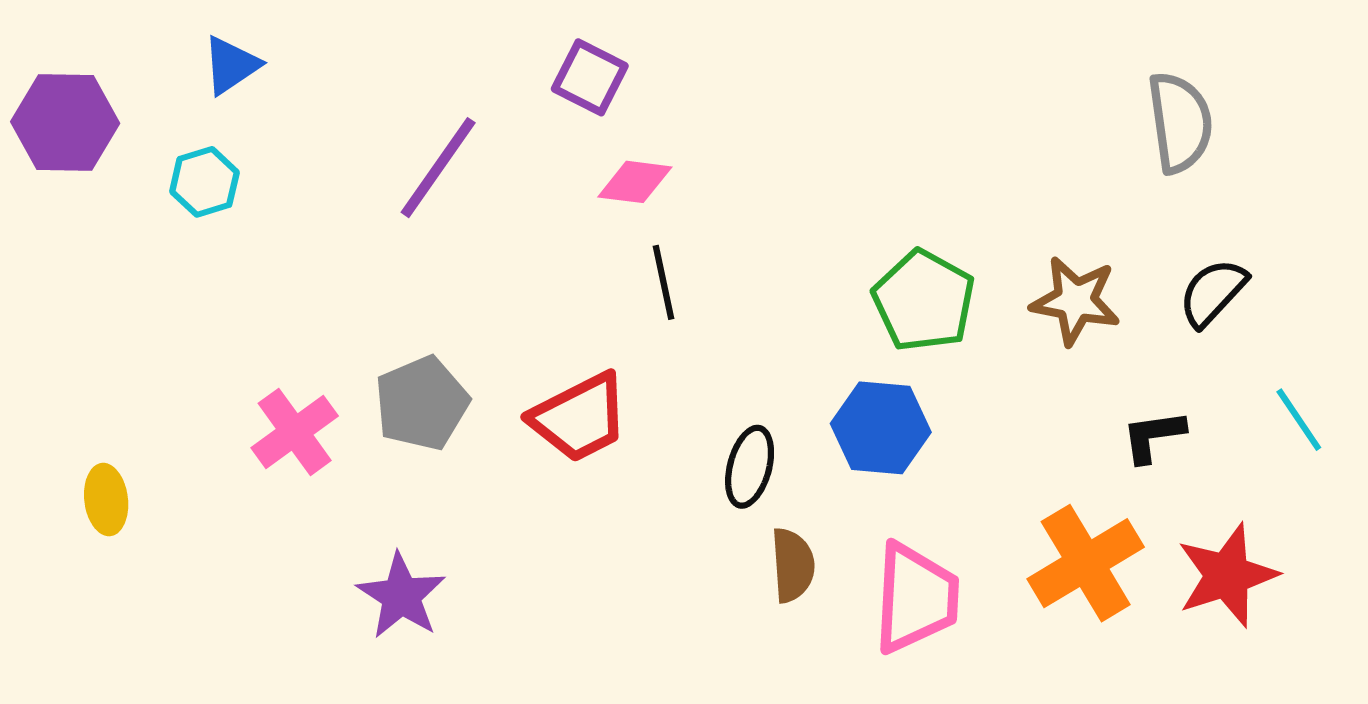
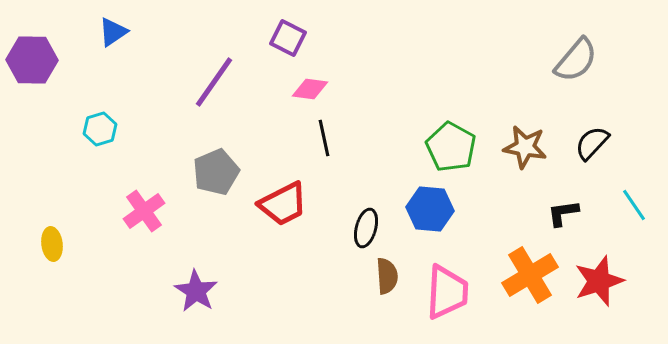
gray semicircle: (1180, 122) -> (576, 60), turned 48
cyan hexagon: (204, 182) -> (100, 129), moved
gray pentagon: (422, 403) -> (216, 172), moved

